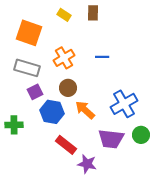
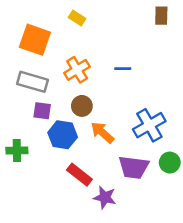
brown rectangle: (93, 13) -> (161, 16), moved
purple square: (35, 92) -> (42, 111), turned 35

